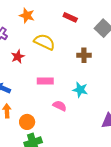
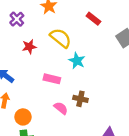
brown cross: (84, 55) -> (80, 99), moved
cyan star: (80, 90) -> (77, 61), moved

